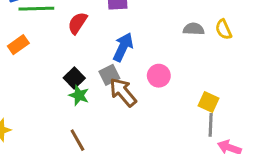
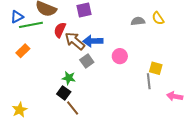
blue arrow: (123, 47) -> (93, 41), turned -108
black square: (74, 78) -> (64, 93), moved
brown arrow: (123, 92) -> (75, 41), moved
gray line: (211, 125) -> (149, 81), moved

